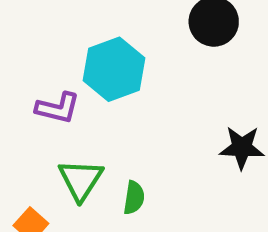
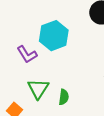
purple L-shape: (58, 108) -> (27, 54), turned 45

